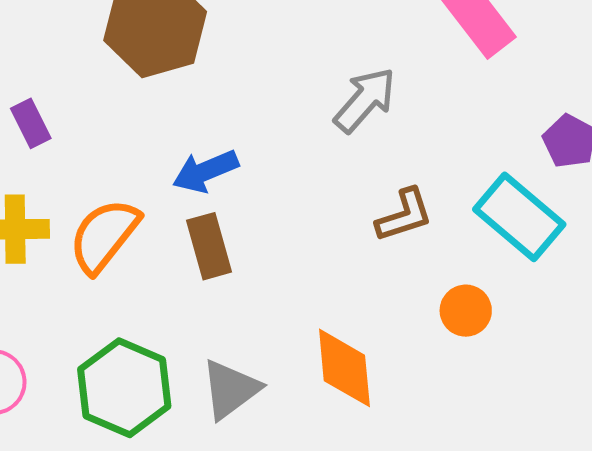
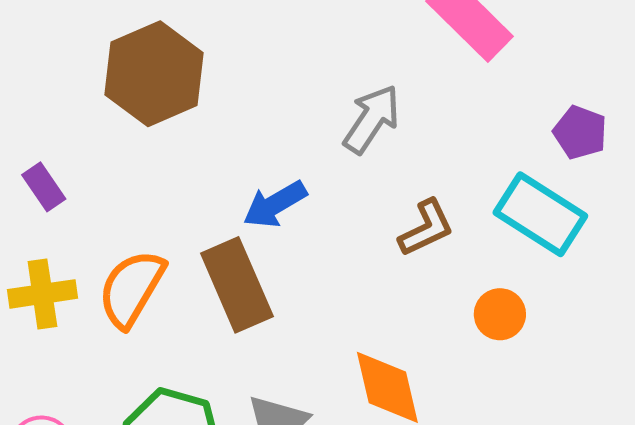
blue arrow: (205, 171) -> (275, 204), moved
brown rectangle: (209, 246) -> (237, 285), size x1.4

